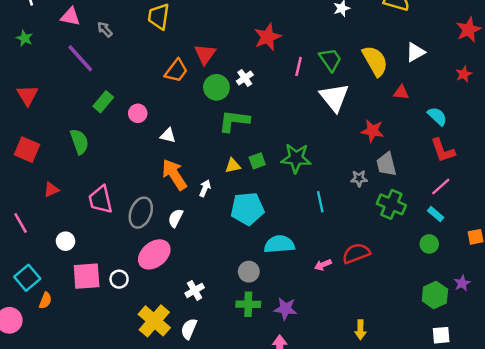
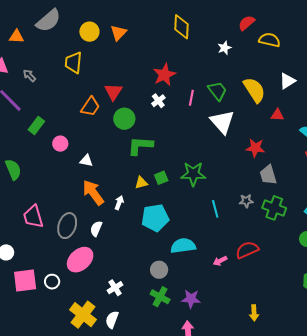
white cross: (245, 78) -> (158, 101), moved
green rectangle: (103, 102) -> (36, 126), moved
gray star: (359, 178) -> (246, 201), moved
green cross: (248, 304) -> (160, 297), turned 30

